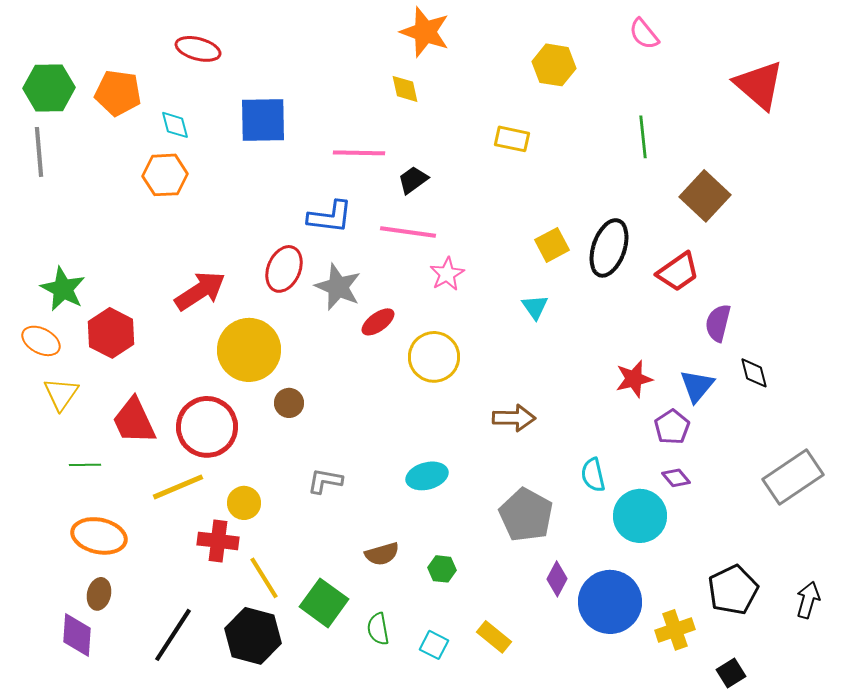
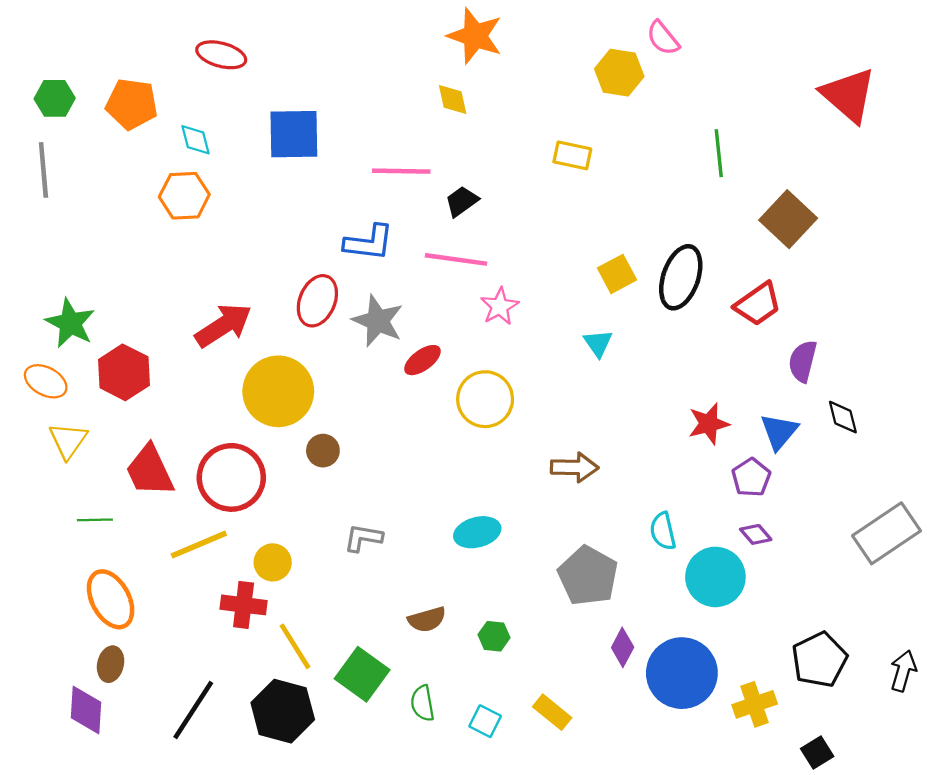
pink semicircle: (644, 34) -> (663, 38), moved
green hexagon: (49, 88) -> (55, 98), size x0.7
orange ellipse: (99, 536) -> (111, 599), turned 50

